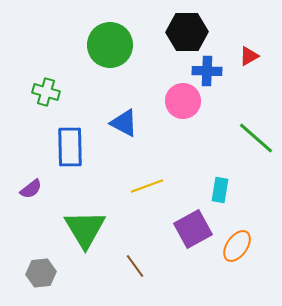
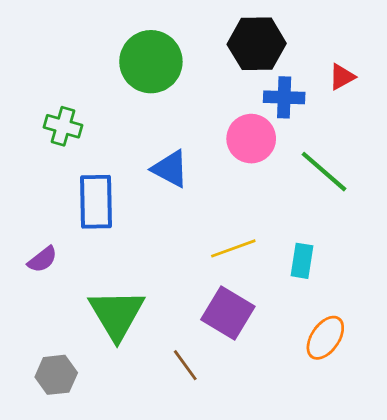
green line: (256, 138) -> (324, 172), moved
yellow line: (147, 186) -> (233, 248), moved
purple square: (193, 229) -> (228, 313), moved, turned -30

